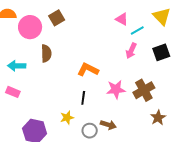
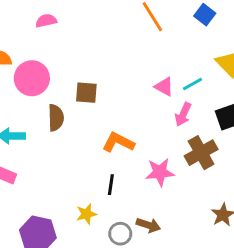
brown square: (57, 18) -> (86, 93), moved, turned 35
pink triangle: (122, 19) -> (164, 87), moved
brown cross: (144, 90) -> (201, 153), moved

